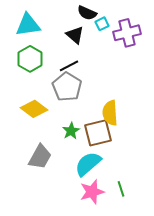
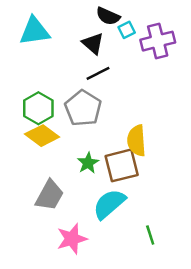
green hexagon: (30, 59) -> (38, 108), moved
black line: (69, 66) -> (98, 73), moved
pink star: (92, 192) -> (72, 239), moved

